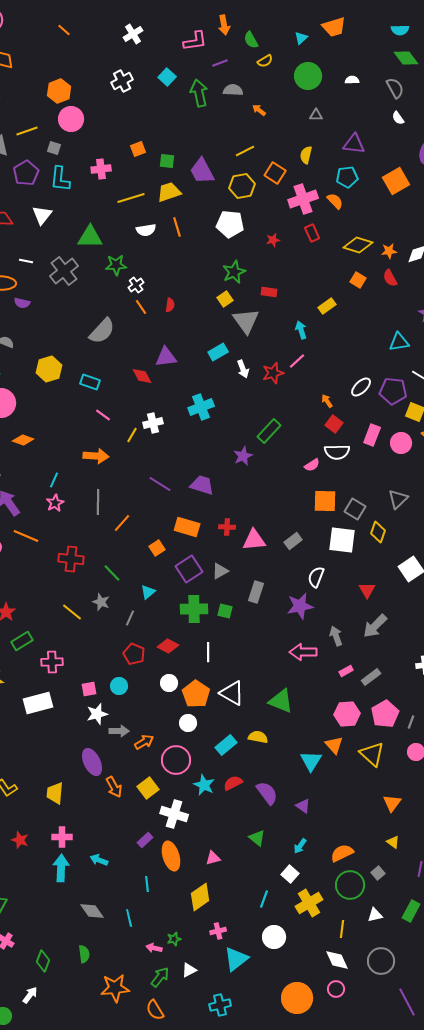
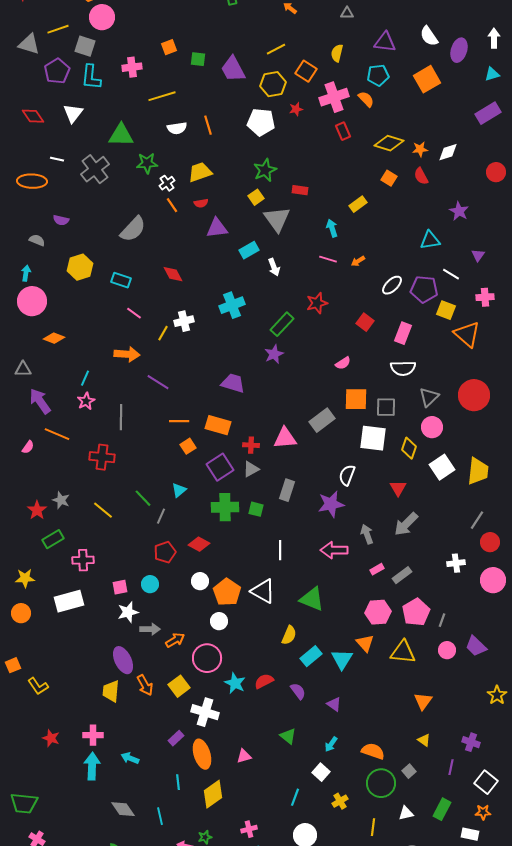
white semicircle: (398, 118) -> (429, 36), moved, size x1.5
gray square: (54, 148) -> (85, 46), size x1.5
yellow trapezoid: (169, 192) -> (200, 172), moved
red star: (273, 240) -> (296, 109), moved
purple semicircle: (22, 303) -> (61, 220), moved
red semicircle: (170, 305) -> (201, 203), turned 72
purple triangle: (166, 357) -> (217, 228), moved
pink line: (297, 361) -> (328, 259), turned 60
red star: (273, 373) -> (317, 303), moved
orange arrow: (327, 401) -> (358, 261), moved, turned -88
green rectangle: (269, 431) -> (282, 324), moved
pink circle: (401, 443) -> (432, 427), moved
white semicircle: (337, 452) -> (403, 368), moved
purple line: (160, 484) -> (158, 382), moved
gray line: (98, 502) -> (121, 417), moved
gray square: (355, 509) -> (386, 407), turned -30
orange line: (122, 523) -> (179, 421), moved, turned 48
red cross: (227, 527) -> (251, 445), moved
yellow diamond: (378, 532) -> (409, 448), moved
gray rectangle: (293, 541) -> (322, 420), moved, size x1.4
green line: (112, 573) -> (143, 498), moved
gray star: (101, 602) -> (61, 500), moved
white line: (208, 652) -> (280, 550), moved
red pentagon: (134, 654) -> (165, 552), turned 30
yellow semicircle: (258, 737) -> (289, 635), turned 102
cyan rectangle: (226, 745) -> (311, 656), moved
yellow triangle: (372, 754) -> (403, 652), turned -36
yellow trapezoid: (55, 793) -> (111, 691), moved
purple semicircle: (267, 793) -> (298, 691), size x0.7
orange semicircle: (342, 853) -> (373, 751), turned 45
yellow diamond: (200, 897) -> (213, 794), moved
yellow cross: (309, 903) -> (340, 801), size x0.6

